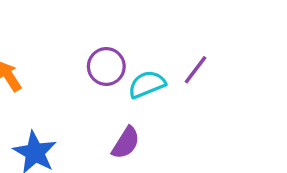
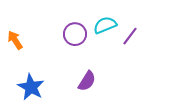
cyan semicircle: (147, 84) -> (105, 25), moved

